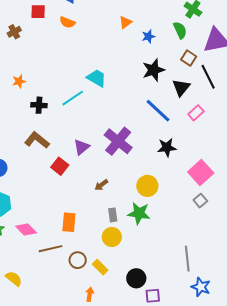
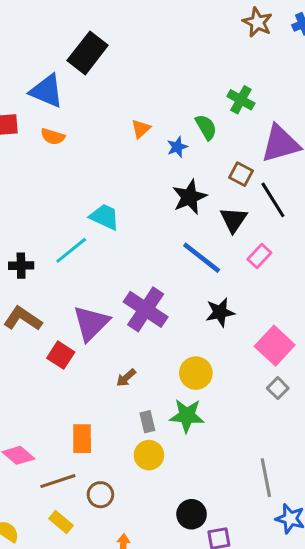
green semicircle: (180, 30) -> (206, 127), moved
purple triangle: (81, 147) -> (91, 323), size x1.5
yellow rectangle: (100, 267) -> (61, 522), moved

